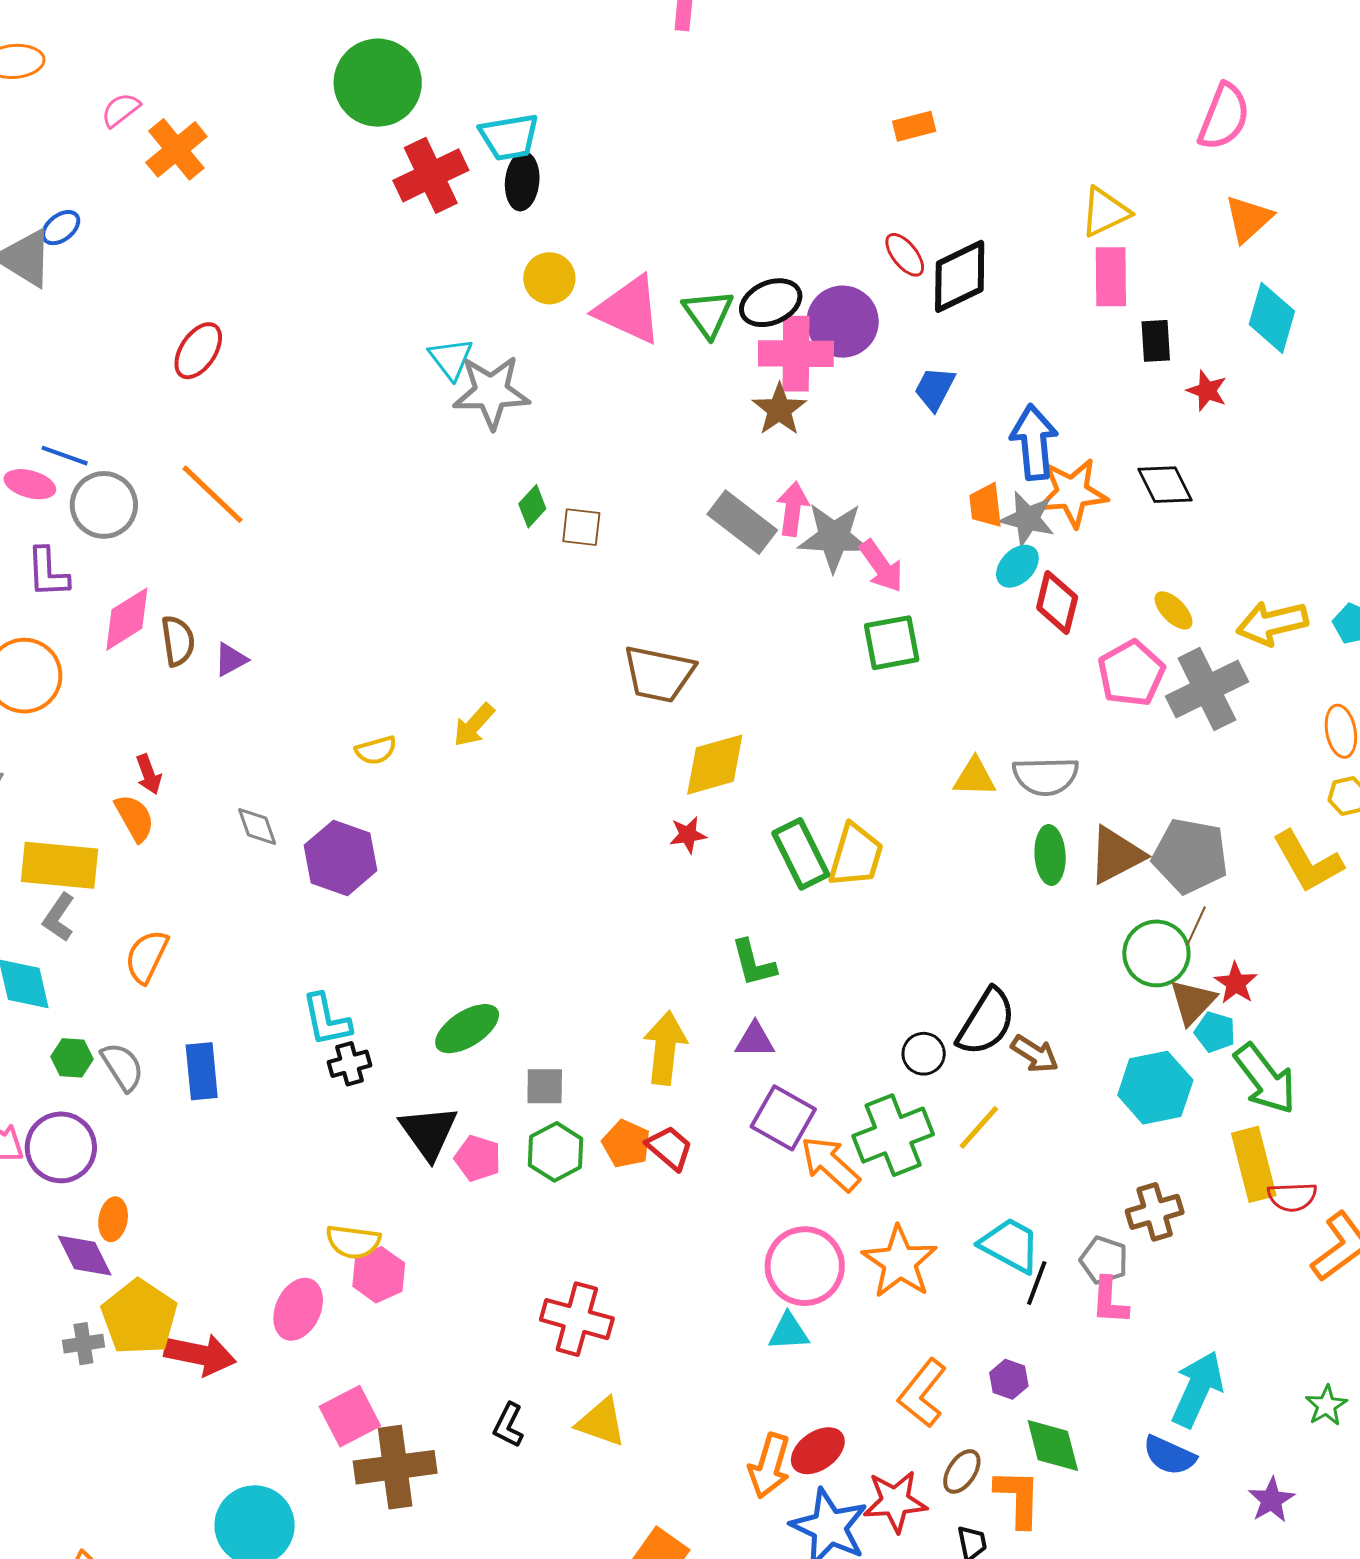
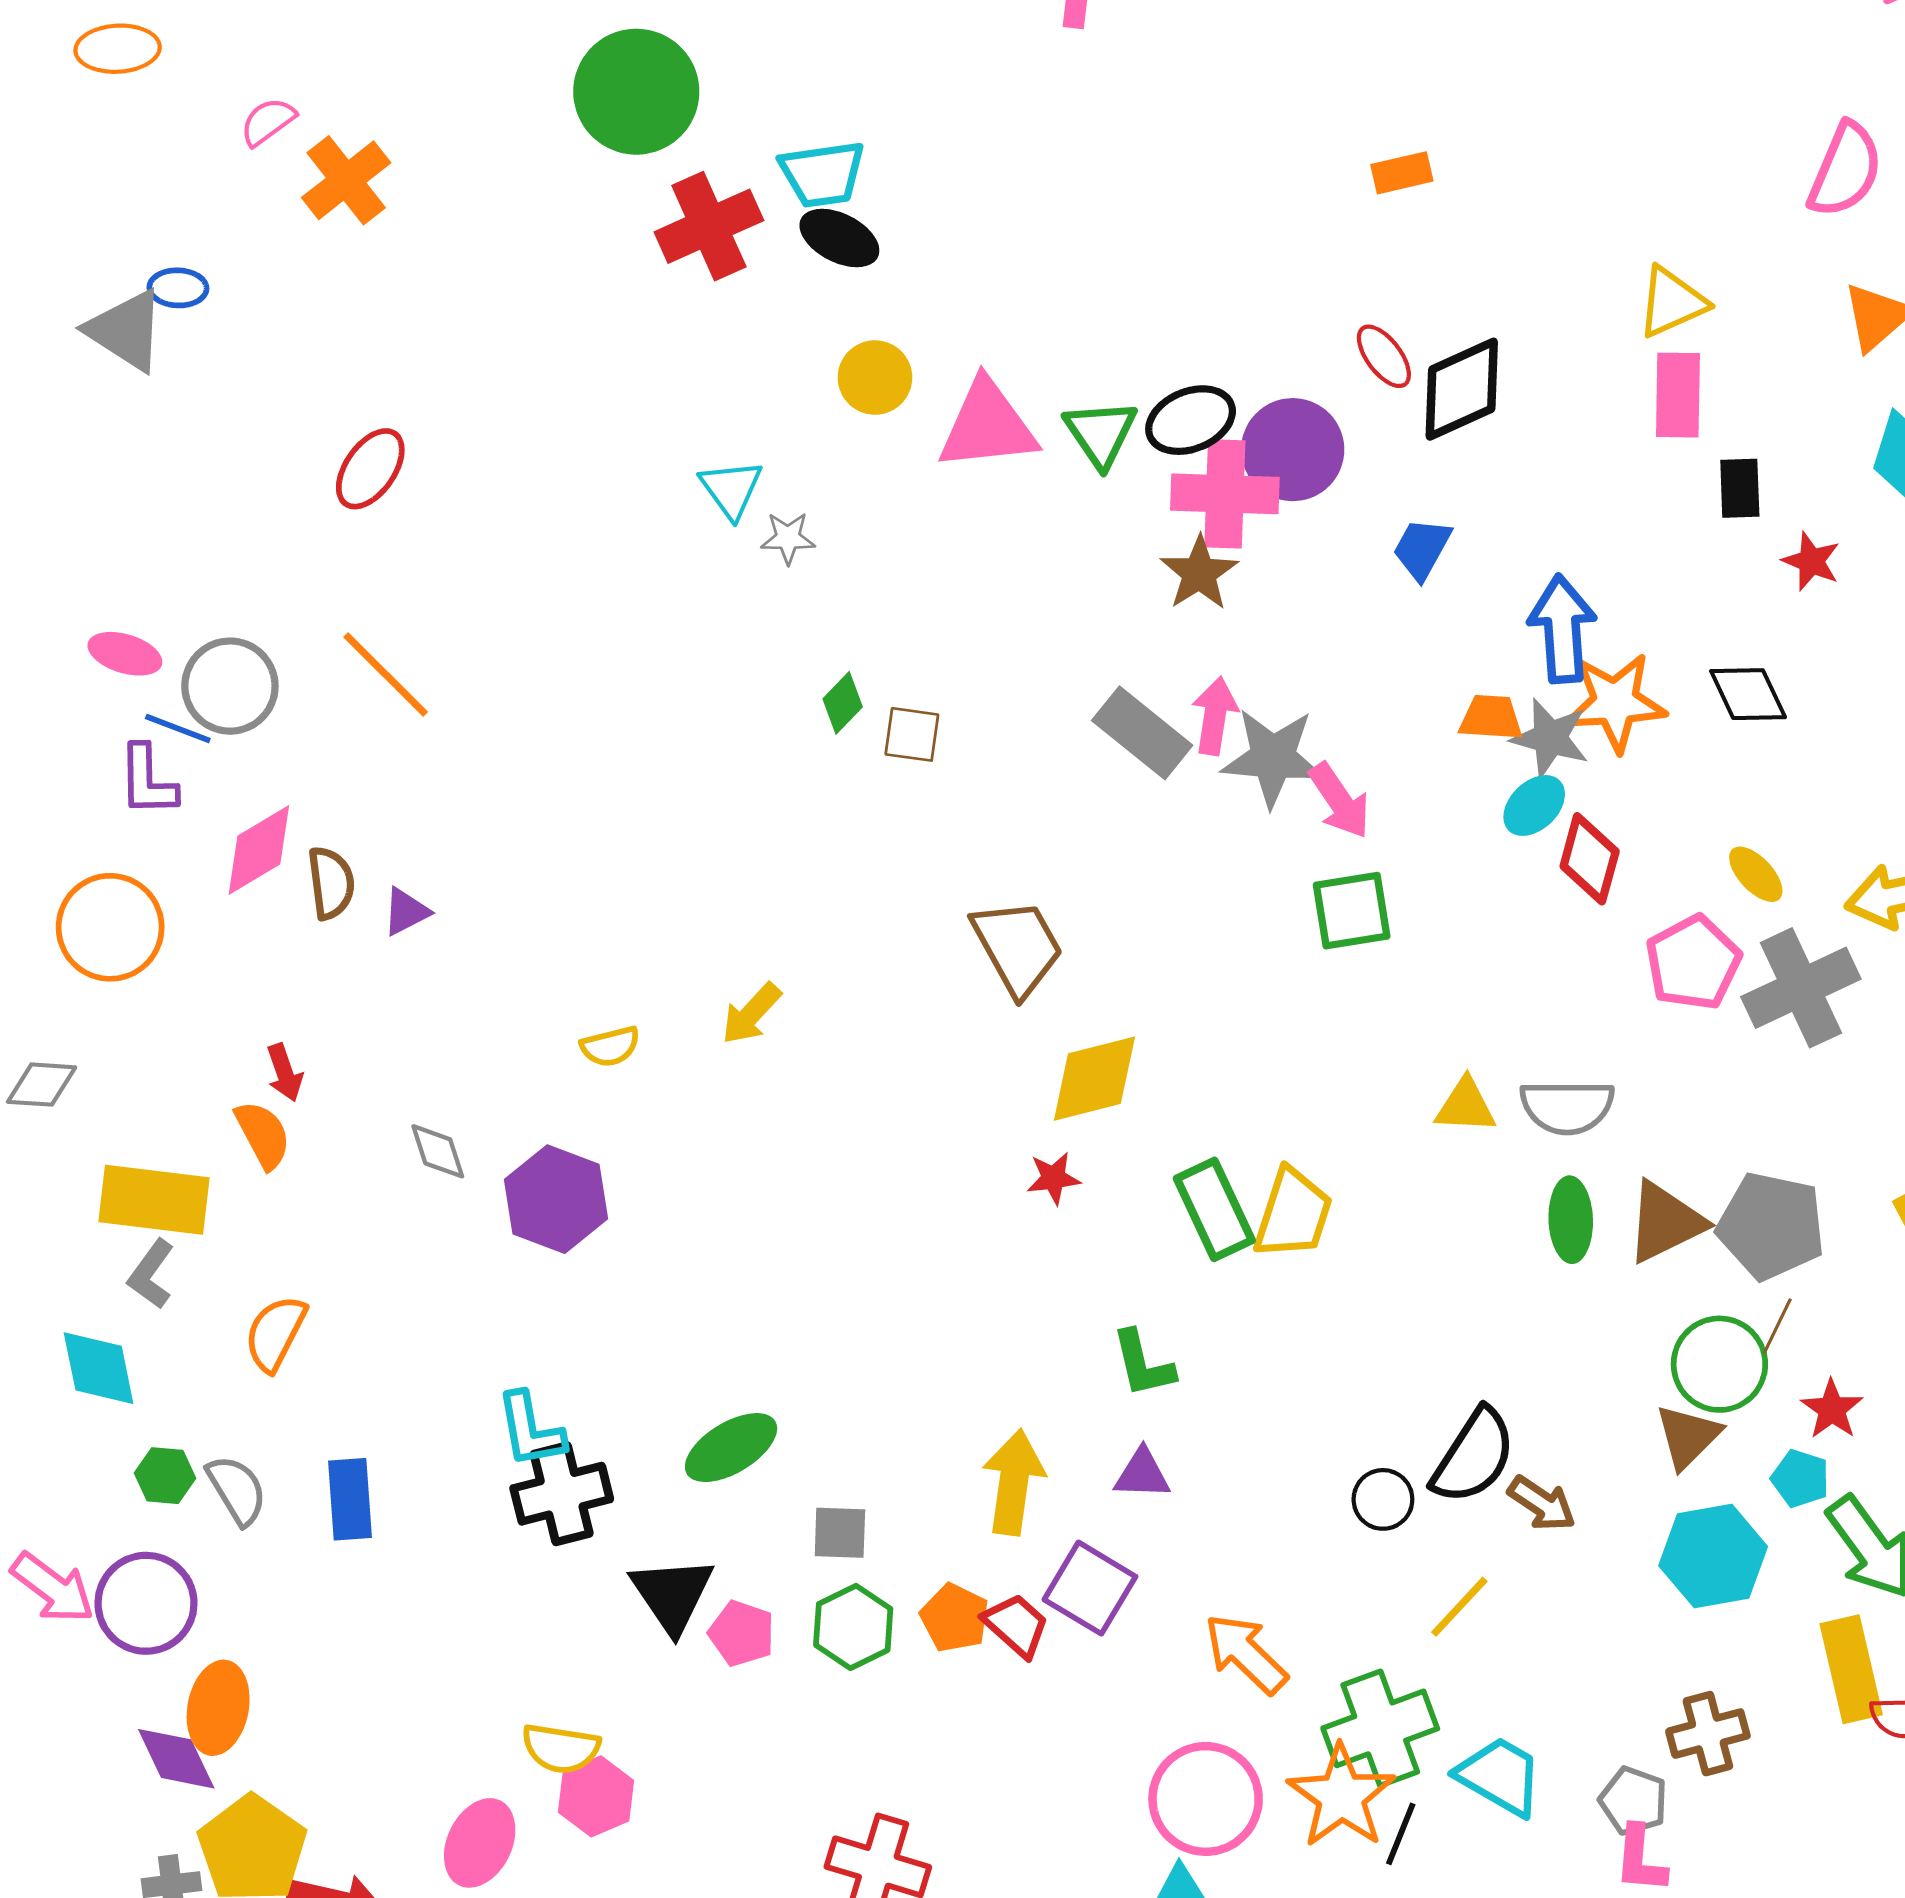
black ellipse: (522, 181) -> (839, 238), turned -70
blue ellipse: (61, 228) -> (178, 288), turned 39
pink triangle: (629, 310) -> (987, 425), turned -32
gray star: (491, 392) -> (788, 538), size x0.5
blue line: (65, 456) -> (178, 729), moved
orange trapezoid: (986, 505) -> (1491, 718), turned 99
brown trapezoid: (659, 674) -> (1018, 947), turned -132
brown triangle: (1193, 1002) -> (1688, 1436), moved
black cross: (349, 1064) -> (562, 1494), size x1.6
purple square: (783, 1118) -> (1090, 1588), moved
green cross: (893, 1135) -> (1380, 1728), moved
orange ellipse: (113, 1219) -> (218, 1708), size x1.5
black line: (1037, 1283) -> (1401, 1834), moved

